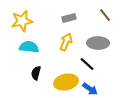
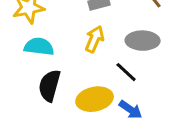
black semicircle: (36, 73) -> (49, 86), size x1.5

